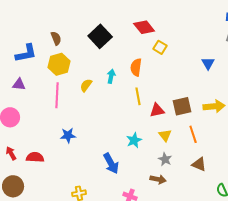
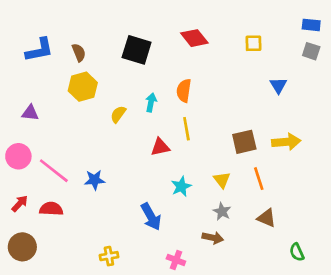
black square: (100, 36) -> (137, 50), turned -30
yellow square: (160, 47) -> (253, 43), moved, turned -32
blue L-shape: (26, 53) -> (39, 50), moved
pink line: (57, 95) -> (54, 171), moved, turned -55
red triangle: (157, 110) -> (160, 147), moved
red arrow: (11, 153) -> (20, 204), turned 72

